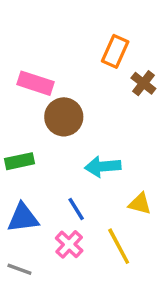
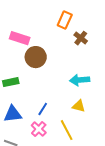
cyan arrow: (103, 166) -> (80, 80), moved
blue line: (76, 209) -> (43, 109), turned 64

